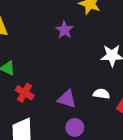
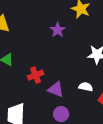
red cross: (25, 93) -> (36, 75), moved, turned 35

